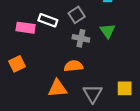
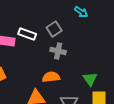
green triangle: (108, 31) -> (90, 79), moved

